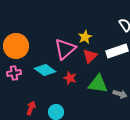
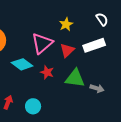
yellow star: (85, 37) -> (66, 24), moved

